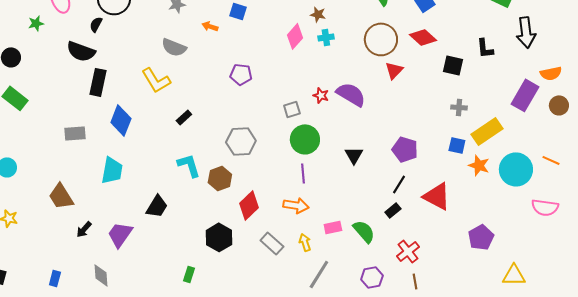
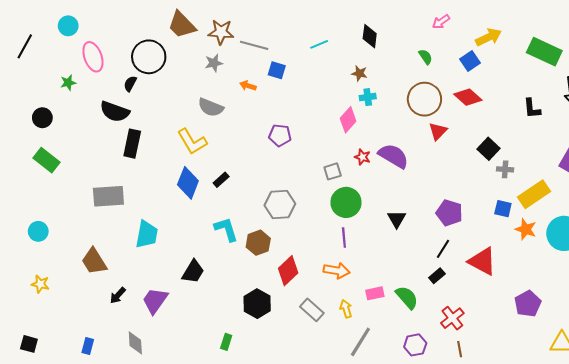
pink diamond: (295, 36) -> (348, 120), moved
black square: (453, 65) -> (489, 149), moved, turned 30
blue diamond: (121, 120) -> (188, 183), moved
gray rectangle: (75, 133) -> (108, 196), size x1.4

